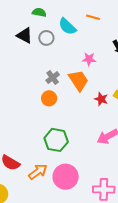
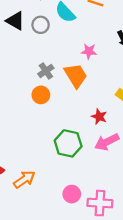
red star: (101, 99) -> (99, 117), moved
green hexagon: (56, 140) -> (68, 143), moved
pink circle: (66, 177) -> (72, 194), moved, size x0.6

